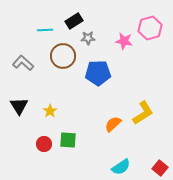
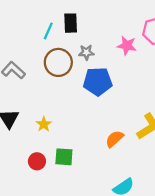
black rectangle: (74, 21) -> (71, 23), turned -60
cyan line: (45, 30) -> (48, 31), moved, turned -63
gray star: (88, 38) -> (86, 52), moved

